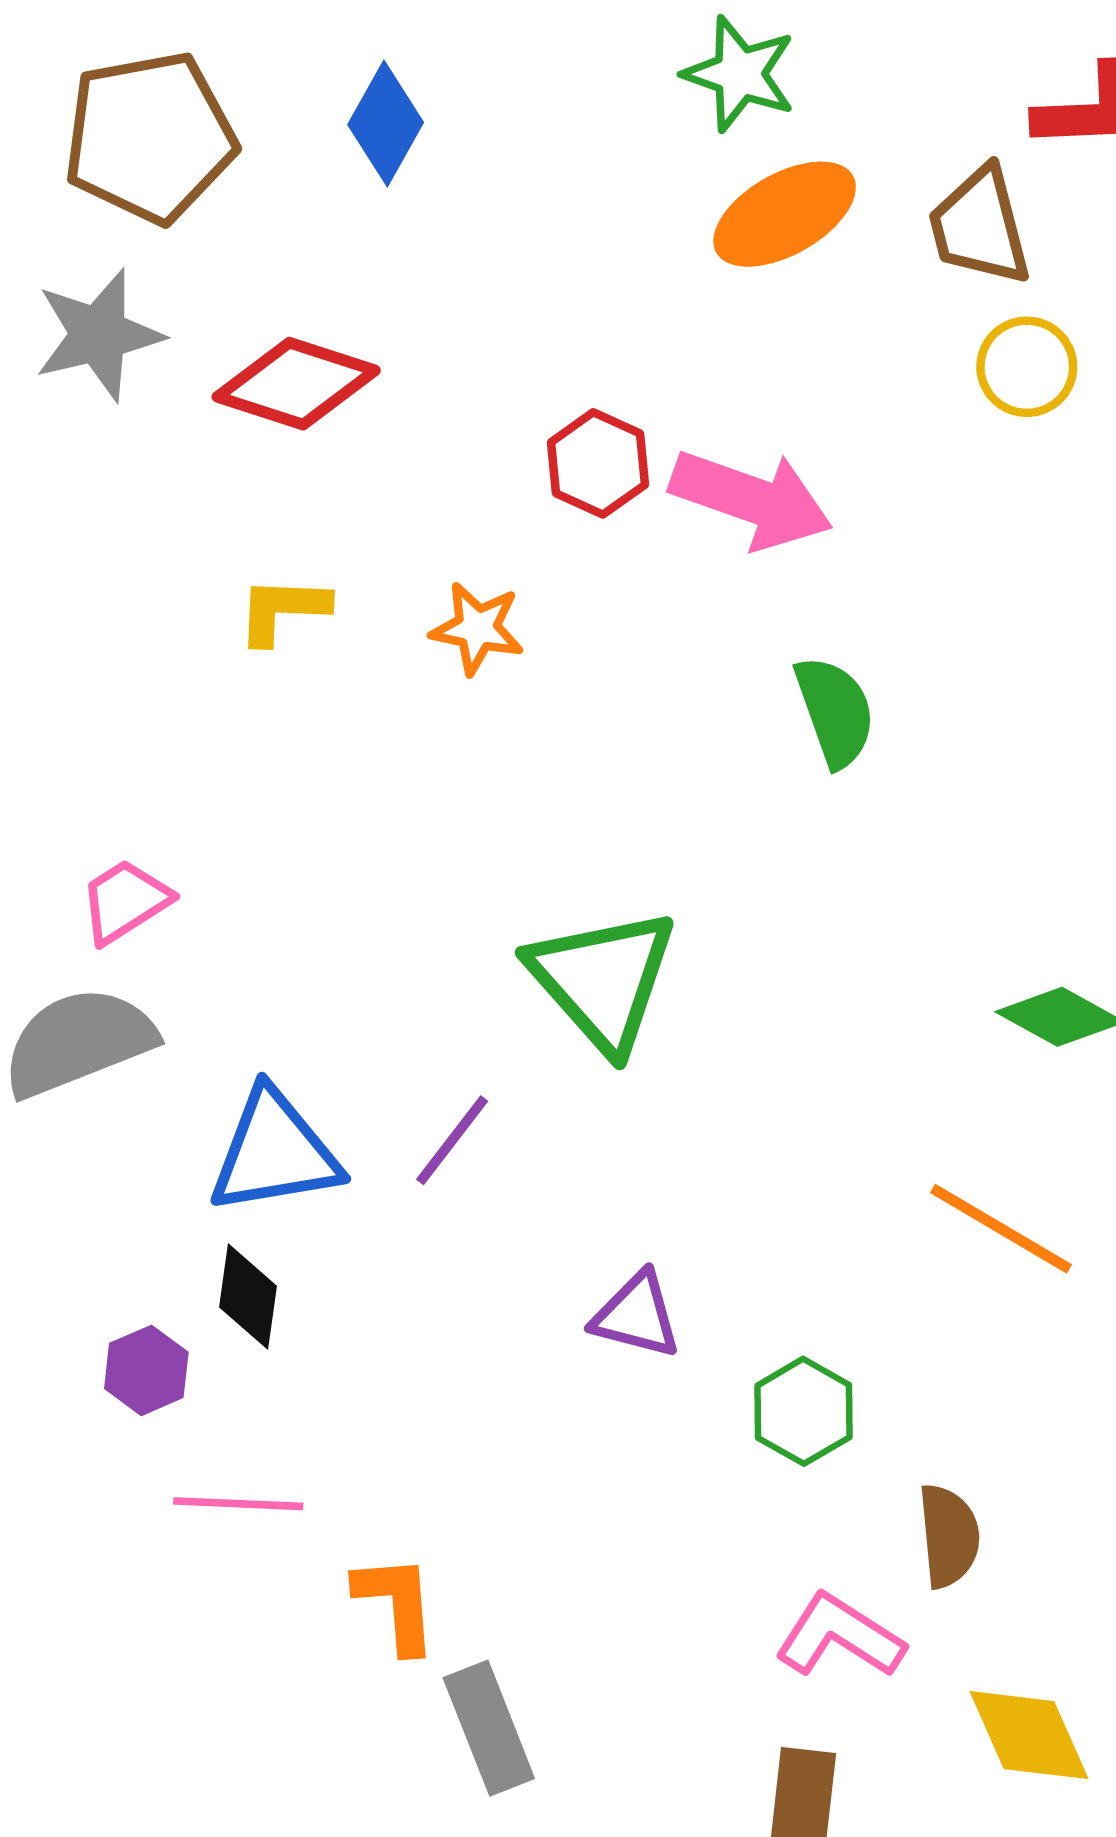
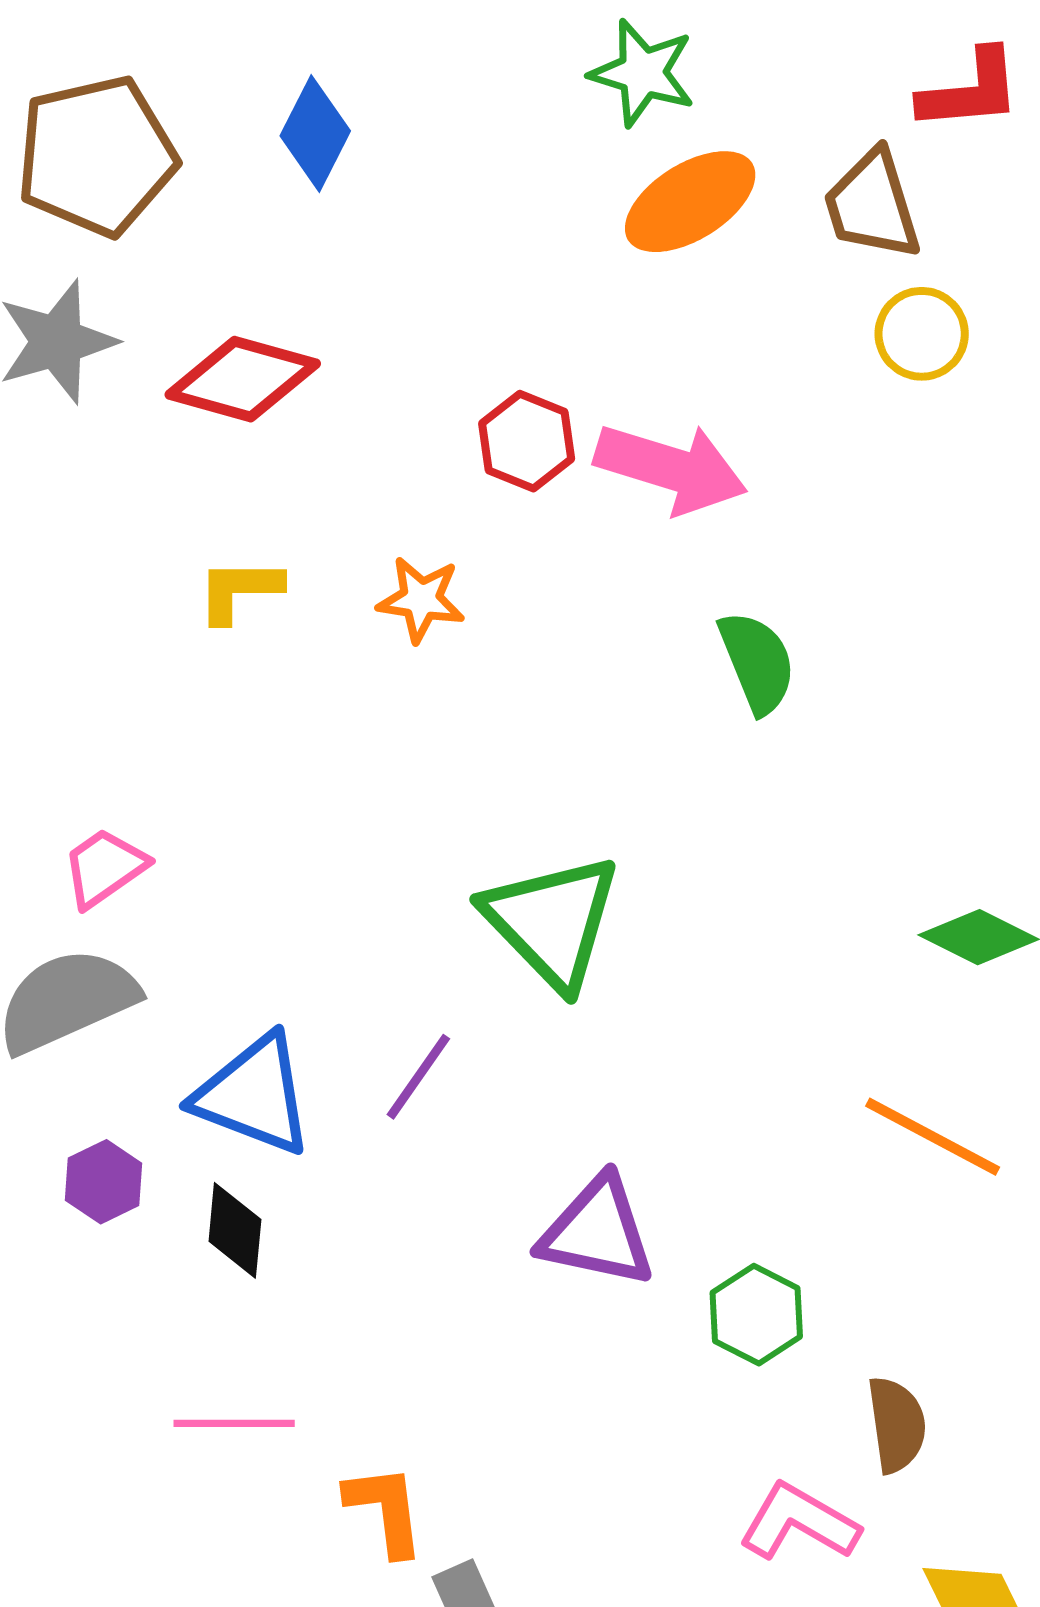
blue triangle: (274, 1152) -> (254, 1095), turned 33
purple triangle: (637, 1315) -> (597, 1232), size x1.4
purple hexagon: (146, 1370) -> (104, 1182), moved

